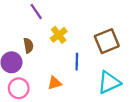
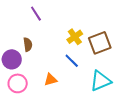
yellow cross: (59, 35) -> (75, 37), moved
blue line: (77, 62) -> (72, 61), turned -49

